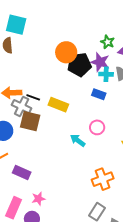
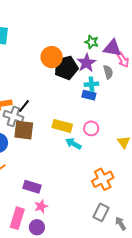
purple star: (100, 62) -> (86, 63), turned 30
cyan cross: (106, 74) -> (91, 84), moved
black line: (33, 97) -> (24, 106), turned -64
yellow rectangle: (58, 105) -> (62, 126), moved
purple rectangle: (22, 172) -> (32, 187), moved

